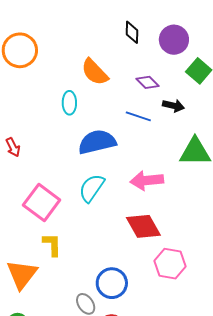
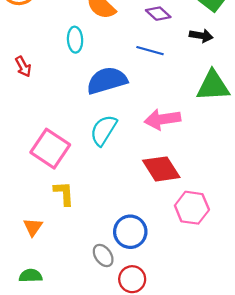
black arrow: (173, 106) -> (201, 36), moved
red arrow: (13, 147) -> (23, 67), moved
orange triangle: (22, 274) -> (33, 227), size x0.6

